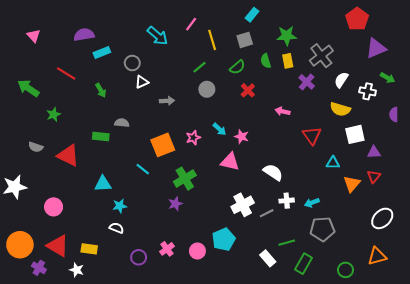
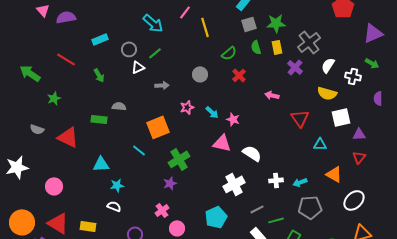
purple semicircle: (84, 35) -> (66, 17), moved
pink triangle: (34, 36) -> (43, 10), moved
gray square: (245, 40) -> (249, 24), moved
purple triangle: (376, 48) -> (373, 33), moved
green line: (200, 67) -> (155, 53), moved
pink star: (193, 138) -> (187, 107), moved
white semicircle: (273, 172) -> (252, 153), moved
orange triangle: (352, 184) -> (334, 174), moved, turned -42
gray line: (267, 213) -> (257, 209), moved
white ellipse: (382, 218) -> (354, 200), moved
pink cross: (167, 249) -> (162, 210), moved
pink circle: (197, 251) -> (177, 228), moved

